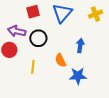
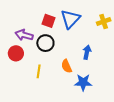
red square: (33, 12) -> (49, 21), moved, turned 32

